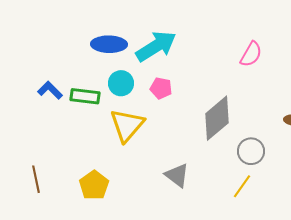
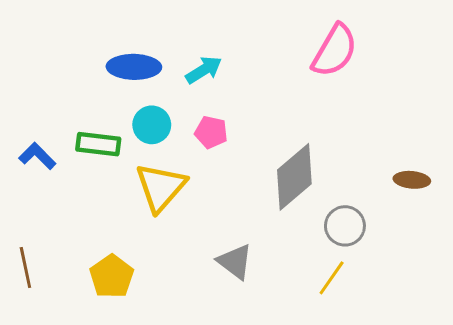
cyan arrow: (156, 46) -> (204, 70), size x0.6
pink semicircle: (251, 54) -> (335, 51), moved, size x1.4
blue L-shape: (50, 90) -> (37, 156), moved

